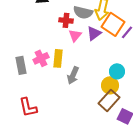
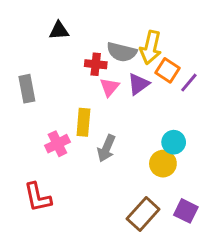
orange square: (113, 24) -> (168, 70), size x0.7
pink cross: (41, 58) -> (57, 144), moved
gray rectangle: (21, 65) -> (27, 89), moved
brown rectangle: (109, 100) -> (143, 214), moved

